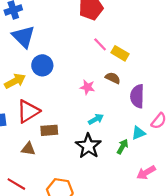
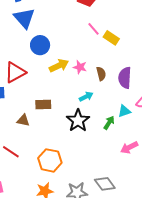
brown semicircle: (113, 78) -> (101, 74), moved, turned 48
yellow arrow: (15, 81) -> (59, 66), moved
red triangle: (28, 111) -> (15, 72), moved

